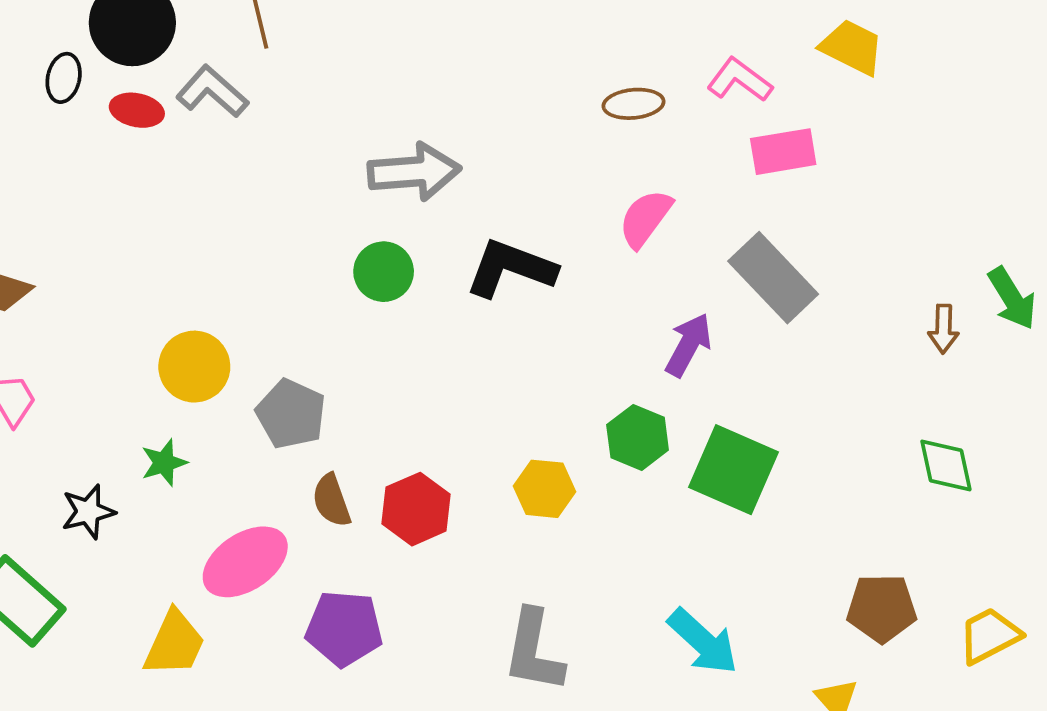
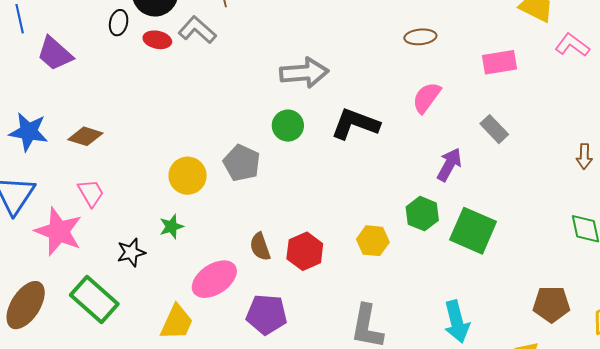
pink L-shape: (740, 80) -> (572, 45), moved
gray rectangle: (773, 278) -> (494, 129), size x0.6
gray pentagon: (291, 414) -> (242, 163), moved
cyan arrow: (703, 641) -> (457, 322), turned 33

